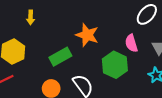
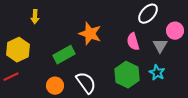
green hexagon: (115, 65) -> (127, 75), moved

